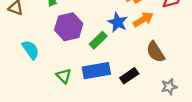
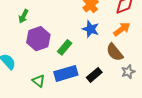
orange arrow: (143, 19) -> (122, 29), moved
blue star: (118, 22) -> (91, 29), moved
gray star: (169, 87) -> (128, 72), moved

